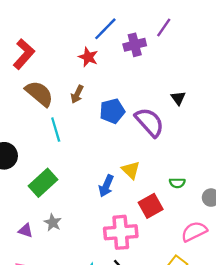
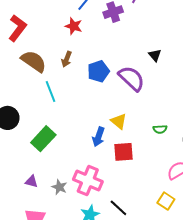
red square: (151, 206) -> (124, 152), moved, turned 30
gray star: (53, 223) -> (59, 187), moved
pink cross: (121, 232) -> (88, 180), moved, turned 32

